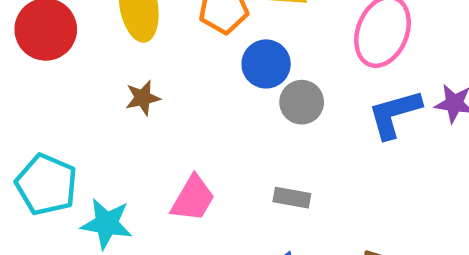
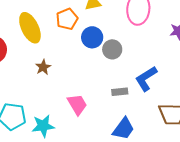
blue L-shape: (395, 114) -> (146, 79), moved
pink trapezoid: (193, 199) -> (77, 104), turned -45

